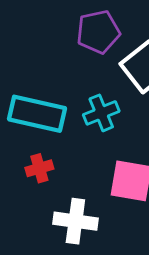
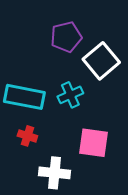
red cross: (39, 168) -> (27, 136), turned 36

